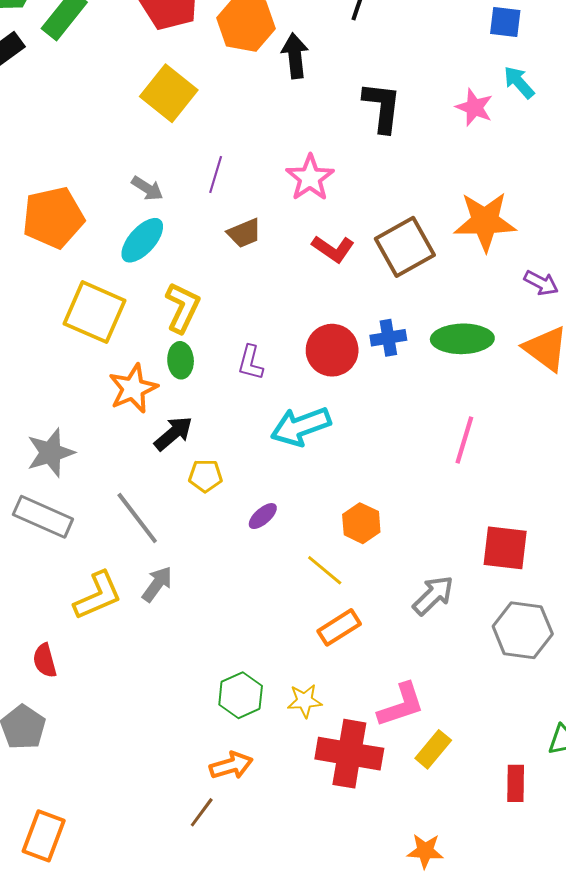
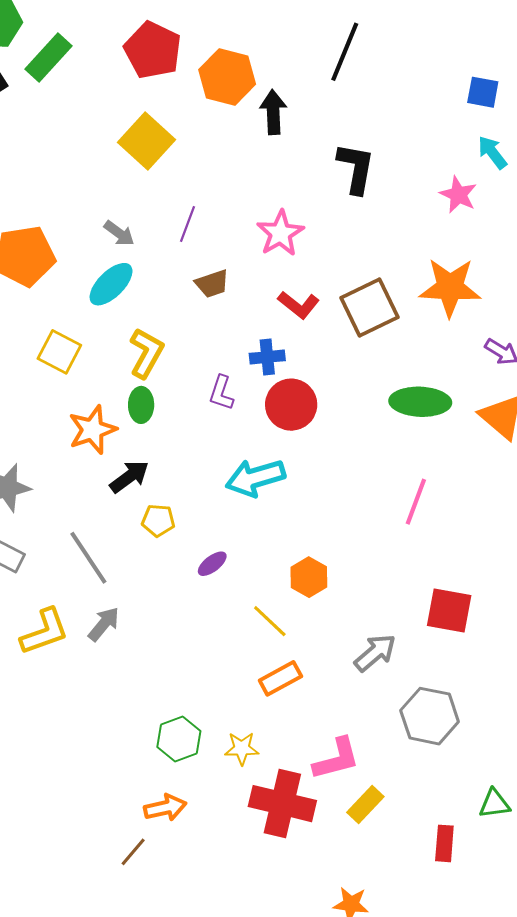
pink star: (474, 107) -> (458, 195), moved
yellow square: (95, 312) -> (59, 352), size x0.7
blue cross: (388, 338) -> (267, 357), moved
purple L-shape: (251, 363) -> (221, 393), moved
gray hexagon: (523, 630) -> (430, 716), moved

